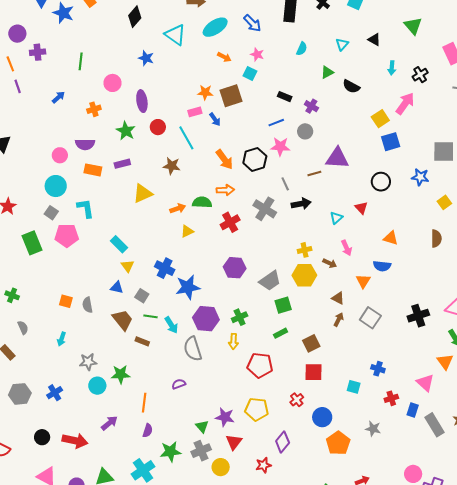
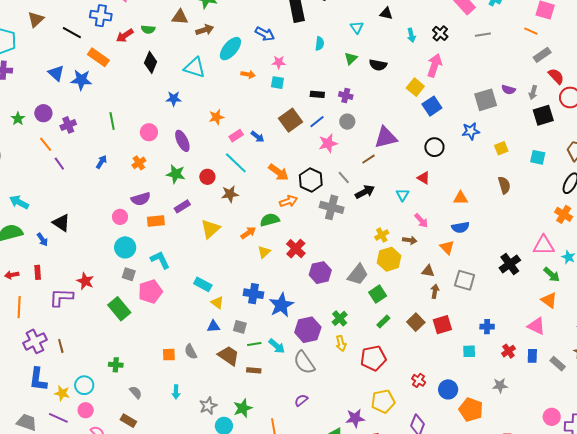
orange star: (205, 92) -> (216, 117), moved
brown square: (231, 96) -> (291, 120), moved
red circle: (158, 127) -> (207, 177), moved
black hexagon: (255, 160) -> (311, 180), moved
yellow square: (444, 202) -> (501, 148), turned 32
red cross: (230, 222) -> (296, 249), moved
red square: (314, 372) -> (442, 325), moved
gray rectangle: (434, 425) -> (558, 364), size x0.7

